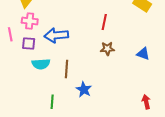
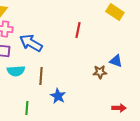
blue arrow: (56, 35) -> (31, 43), turned 35
brown star: (107, 49) -> (100, 72), moved
red arrow: (146, 102) -> (119, 108), turned 104

